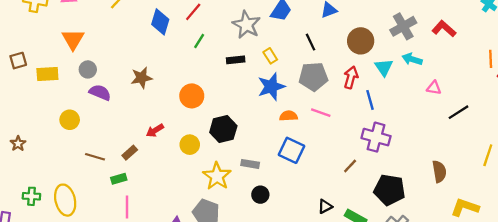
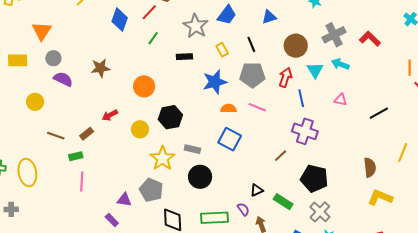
yellow rectangle: (270, 56) -> (222, 50), moved
pink triangle: (434, 88) -> (341, 100), moved
brown semicircle: (439, 171) -> (370, 167), moved
black circle: (260, 195) -> (200, 177), size x1.5

